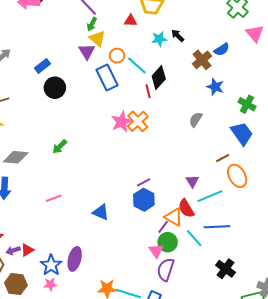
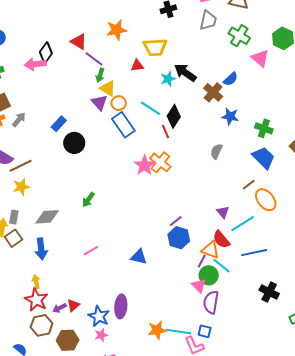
black arrow: (178, 36) -> (185, 73), size x1.6
orange circle: (117, 56) -> (119, 103), moved
cyan line: (194, 238) -> (222, 266), moved

